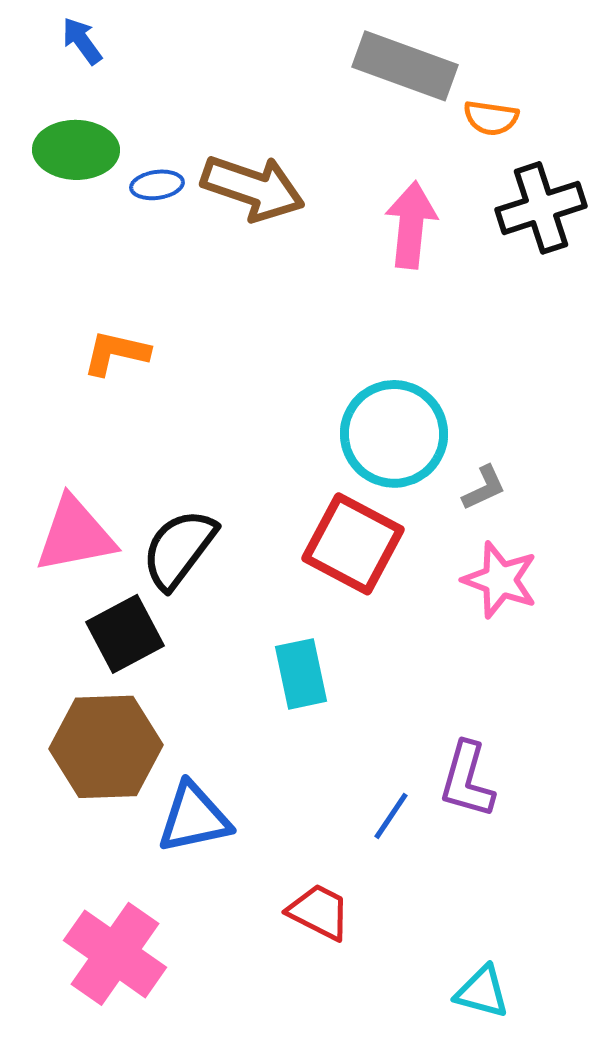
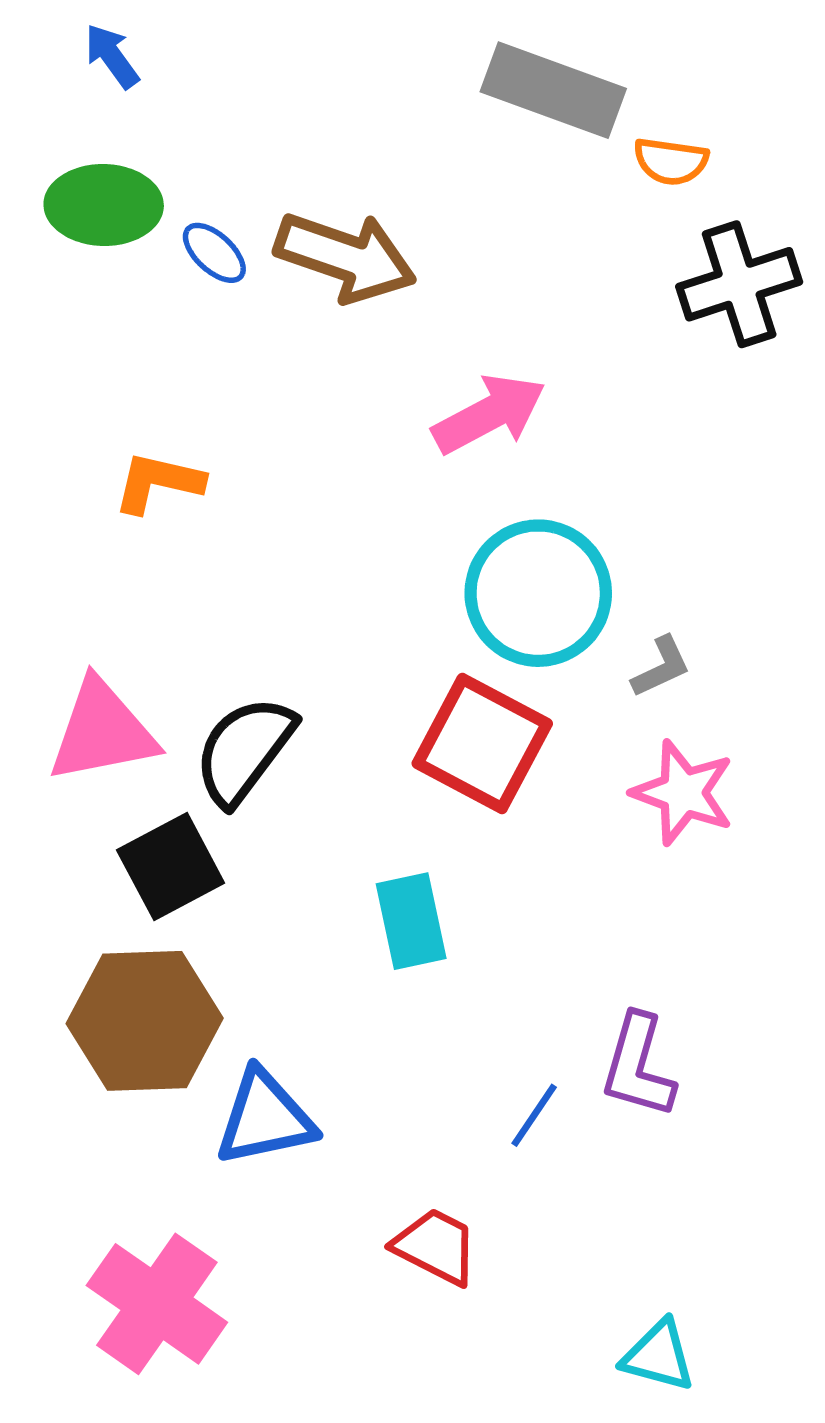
blue ellipse: (157, 185) -> (214, 253), turned 51
pink arrow: (411, 225) -> (489, 414), moved, turned 56

